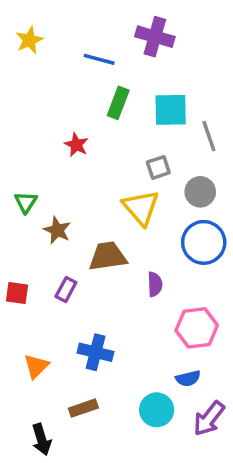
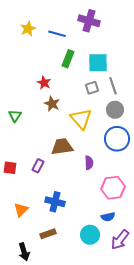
yellow star: (29, 40) -> (28, 29), moved
gray line: (209, 136) -> (113, 86), moved
gray square: (158, 167) -> (92, 88), moved
brown star: (57, 230) -> (52, 104), moved

